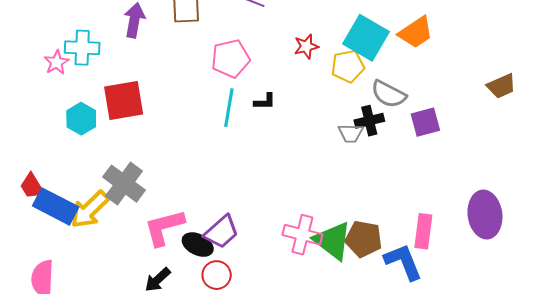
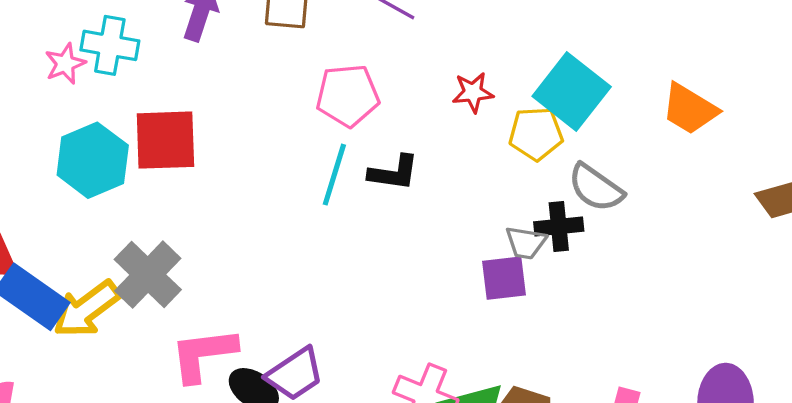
orange trapezoid: (416, 32) -> (690, 109), moved, turned 57
black L-shape: (265, 102) -> (394, 173), size x1.4
cyan hexagon: (81, 119) -> (93, 160), size x1.4
purple square: (425, 122) -> (504, 278), moved

